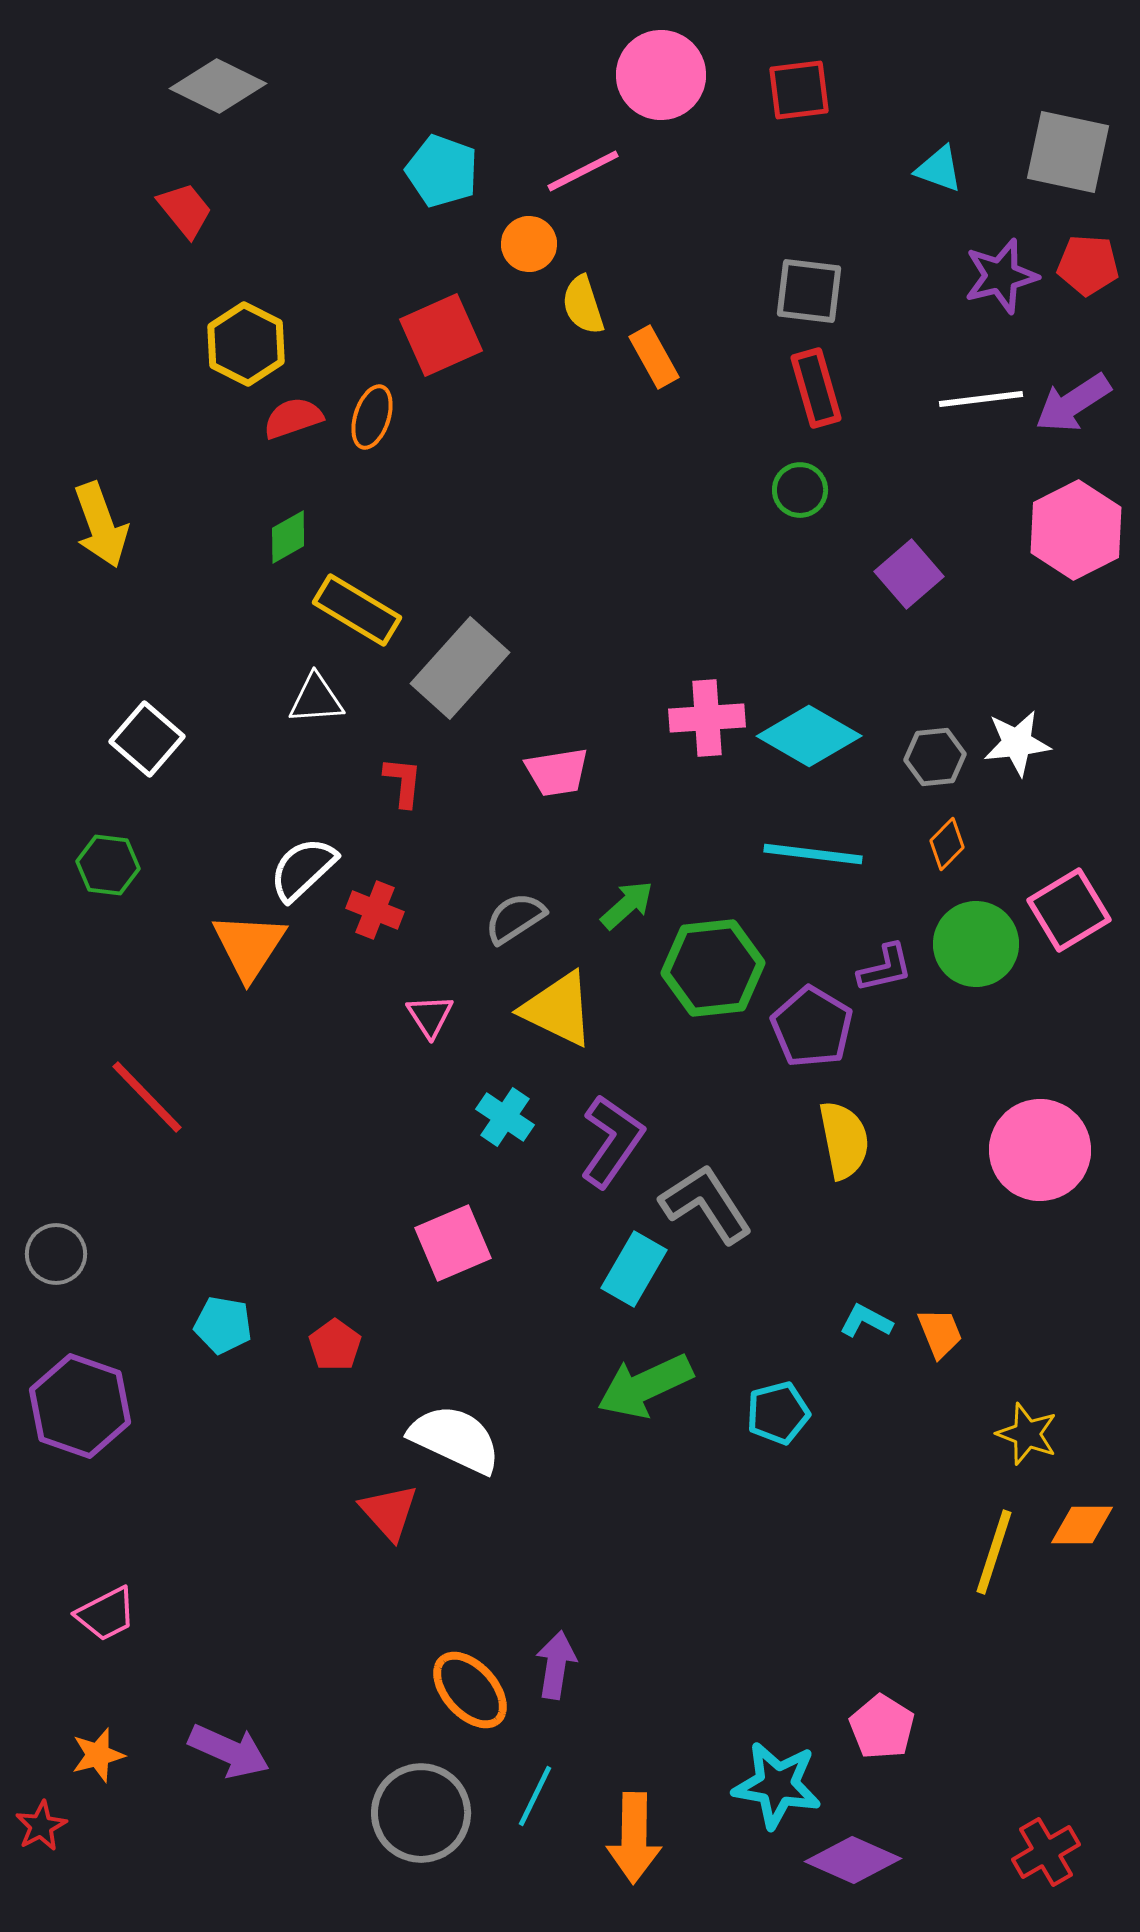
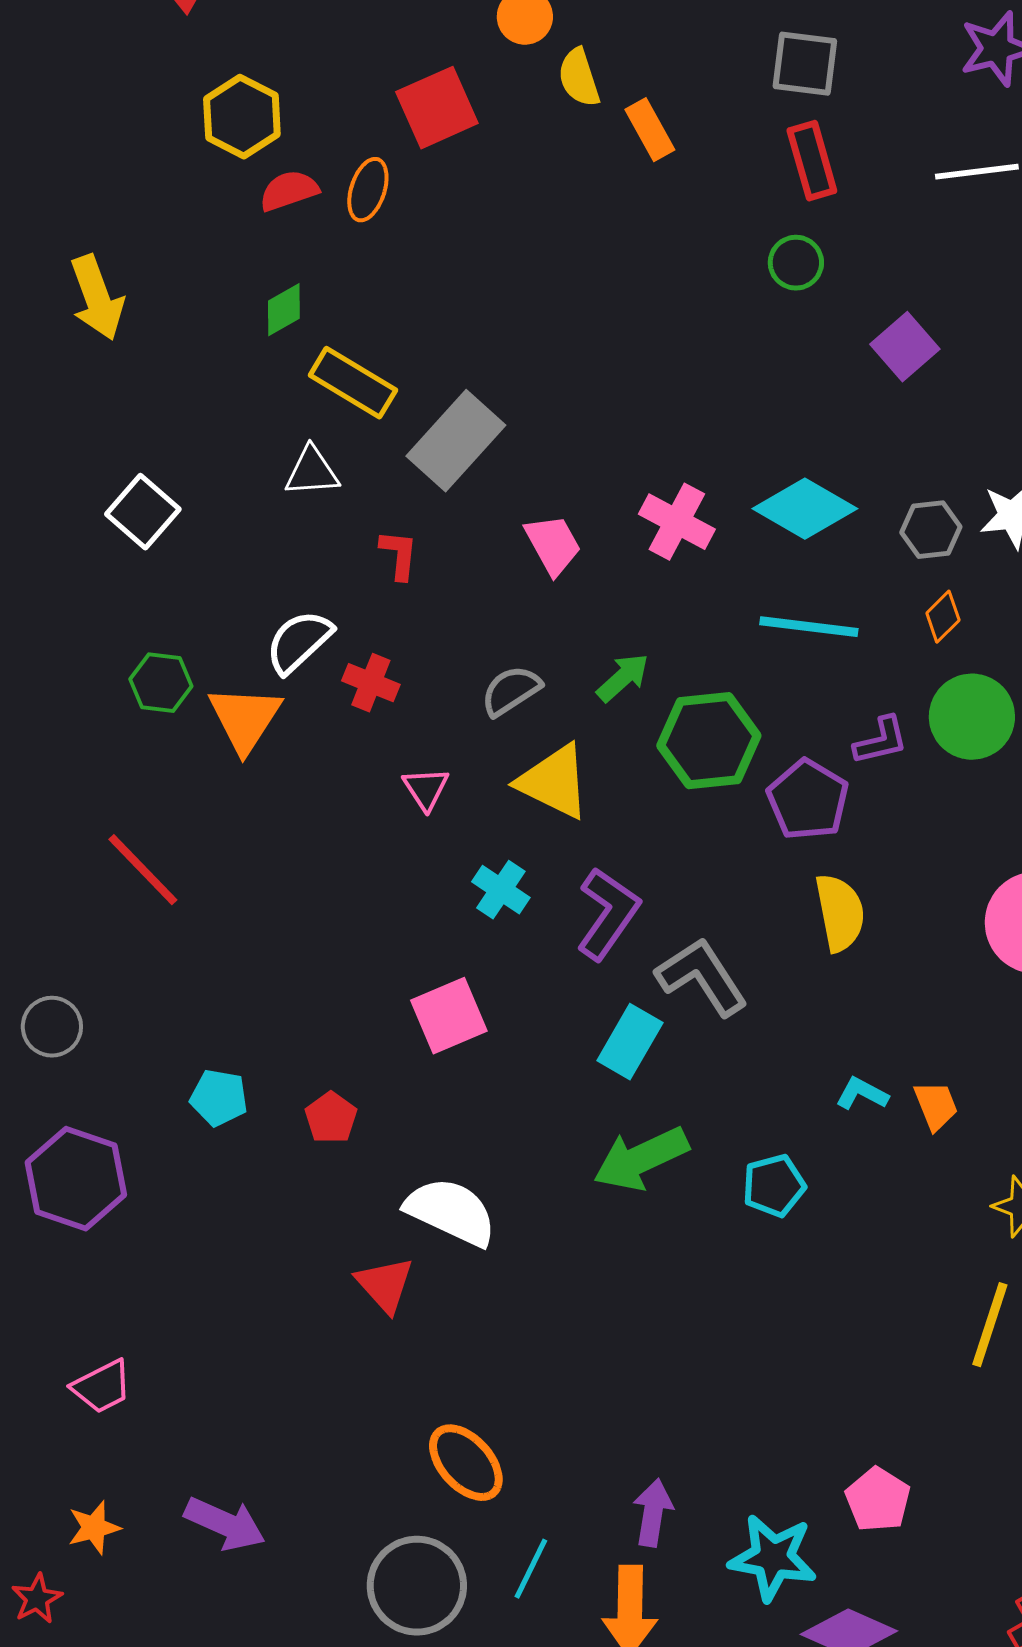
pink cross: (707, 718) -> (677, 522), moved, turned 32
pink trapezoid: (557, 772) -> (553, 545), turned -110
green hexagon: (108, 865) -> (161, 683), moved
purple arrow: (556, 1665) -> (653, 1513), moved

